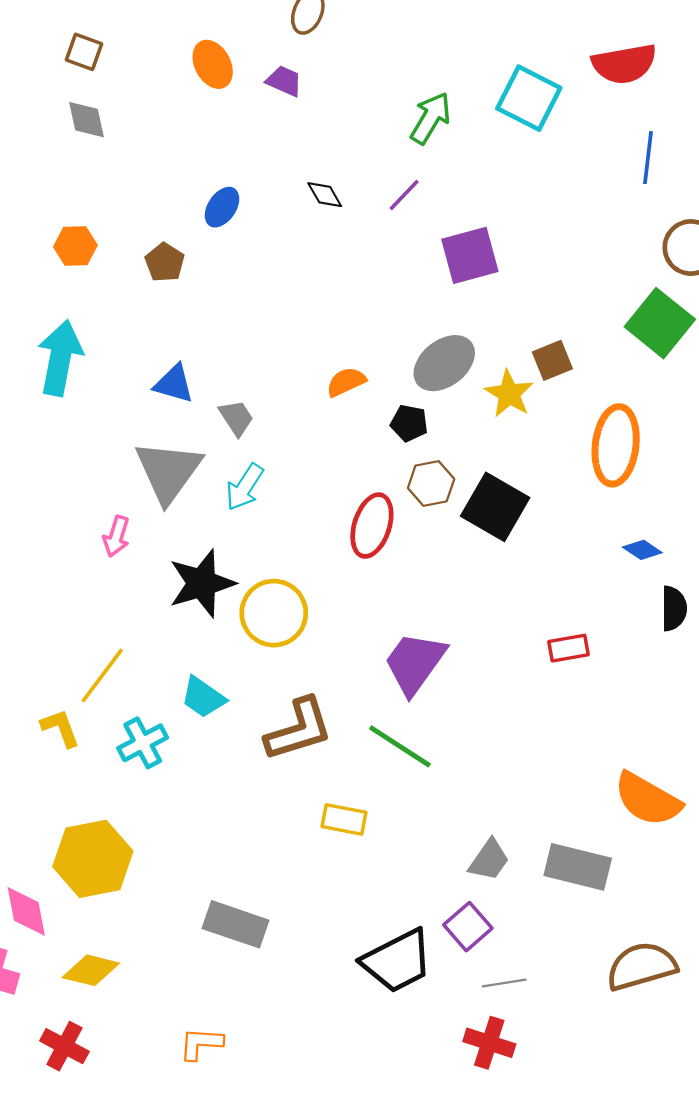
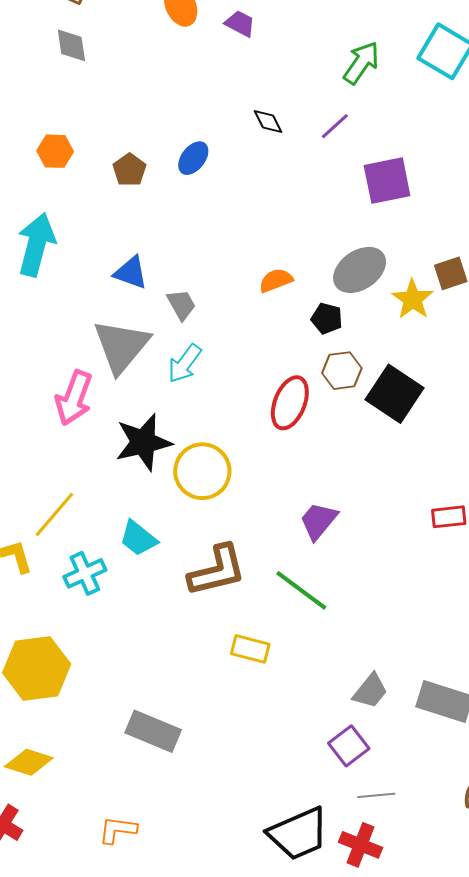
blue ellipse: (222, 207) -> (193, 158), moved
pink arrow: (116, 536) -> (74, 398), size x1.6
purple trapezoid: (415, 663) -> (318, 521), size x0.7
black trapezoid: (397, 961) -> (298, 834), moved

